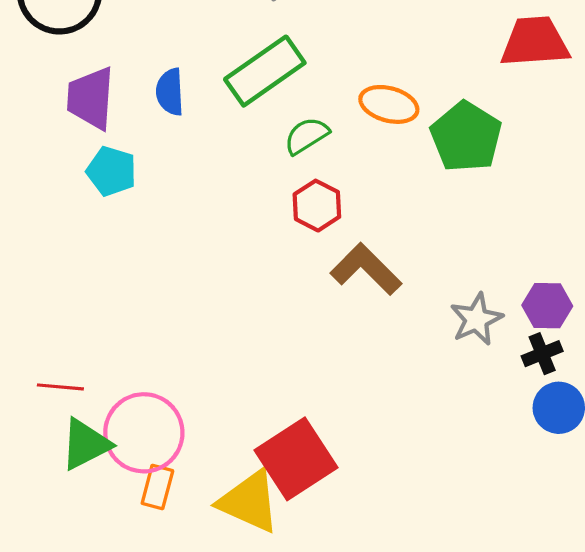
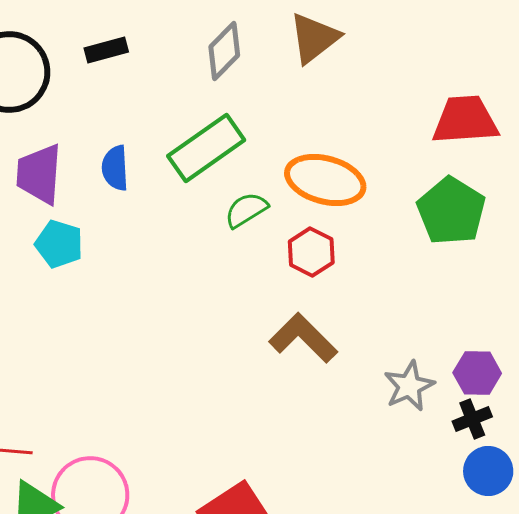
orange ellipse: (389, 104) -> (325, 180), size x1.4
green pentagon: (466, 137) -> (451, 211), moved
red hexagon: (317, 206) -> (311, 252), moved

